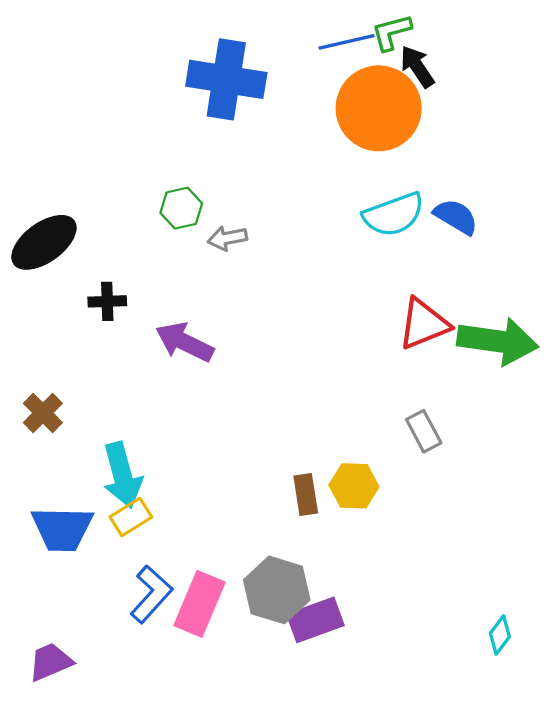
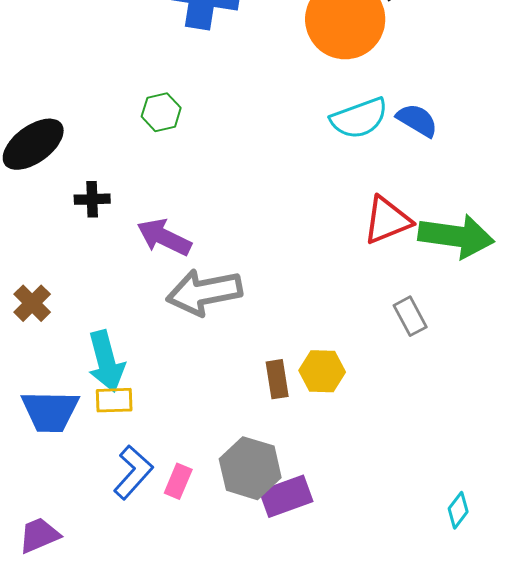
gray arrow: (227, 238) -> (204, 292), moved, size x2.0
gray rectangle: (424, 431) -> (410, 316), moved
yellow rectangle: (131, 517) -> (114, 400), turned 30
pink rectangle: (199, 604) -> (178, 481), size x0.6

